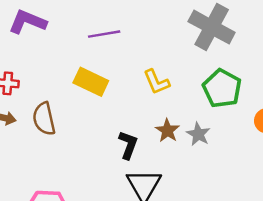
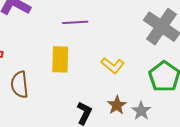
yellow rectangle: (91, 82) -> (60, 59), turned 60
yellow L-shape: (157, 82) -> (113, 65), turned -35

